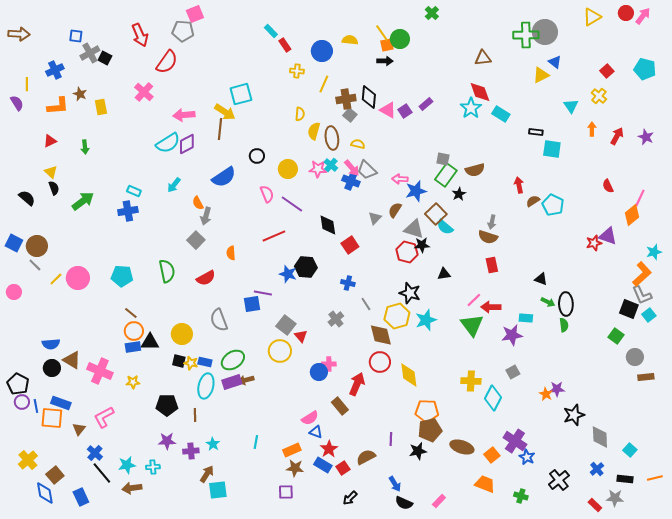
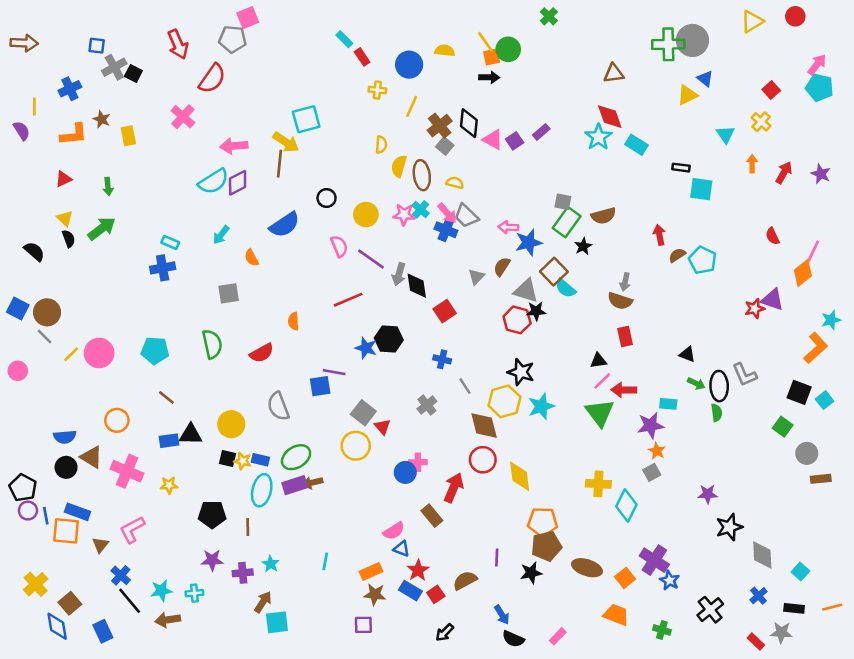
pink arrow: (643, 16) -> (817, 65), moved
brown cross: (346, 99) -> (440, 126), turned -30
green arrow: (83, 201) -> (102, 228), moved
gray arrow: (206, 216) -> (399, 274), moved
gray square: (196, 240) -> (229, 293), moved, turned 36
black triangle: (444, 274) -> (598, 361), moved
gray L-shape: (642, 295) -> (745, 375), moved
orange circle: (134, 331) -> (117, 420), moved
orange star: (546, 394) -> (657, 451), moved

